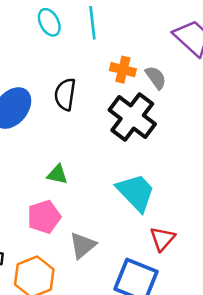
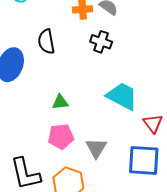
black cross: (132, 117) -> (101, 42), size x0.6
pink pentagon: (44, 217) -> (61, 137), turned 30

